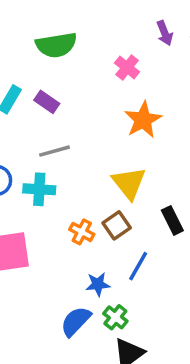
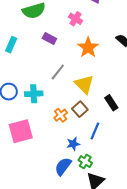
purple rectangle: (47, 102) -> (49, 39), moved
gray line: (55, 151) -> (58, 72), moved, turned -30
orange cross: (82, 232) -> (61, 115), turned 32

